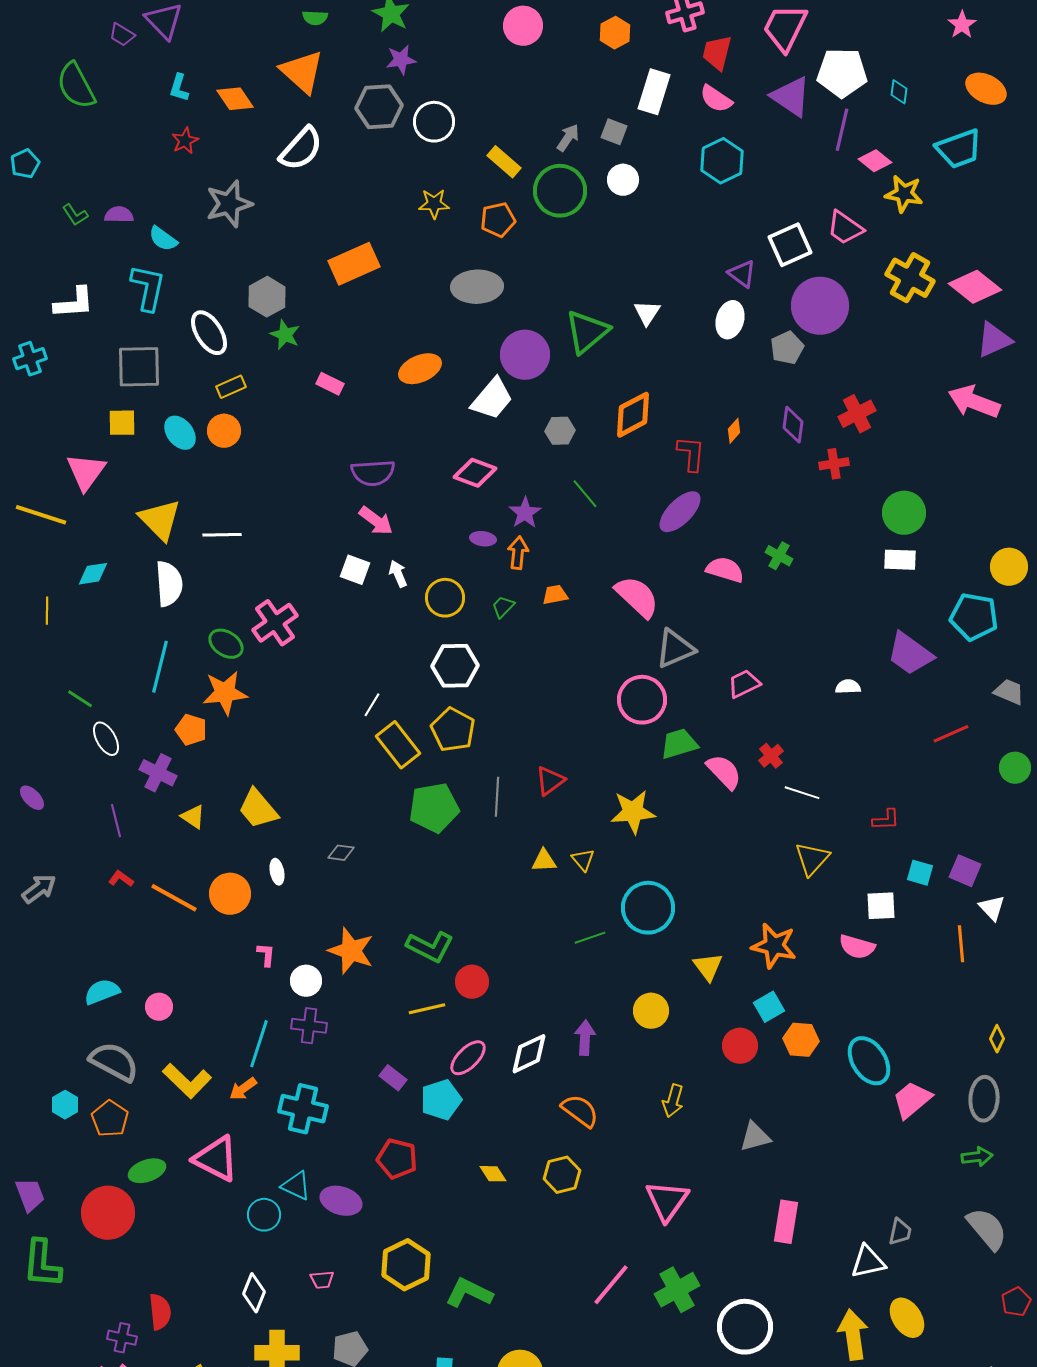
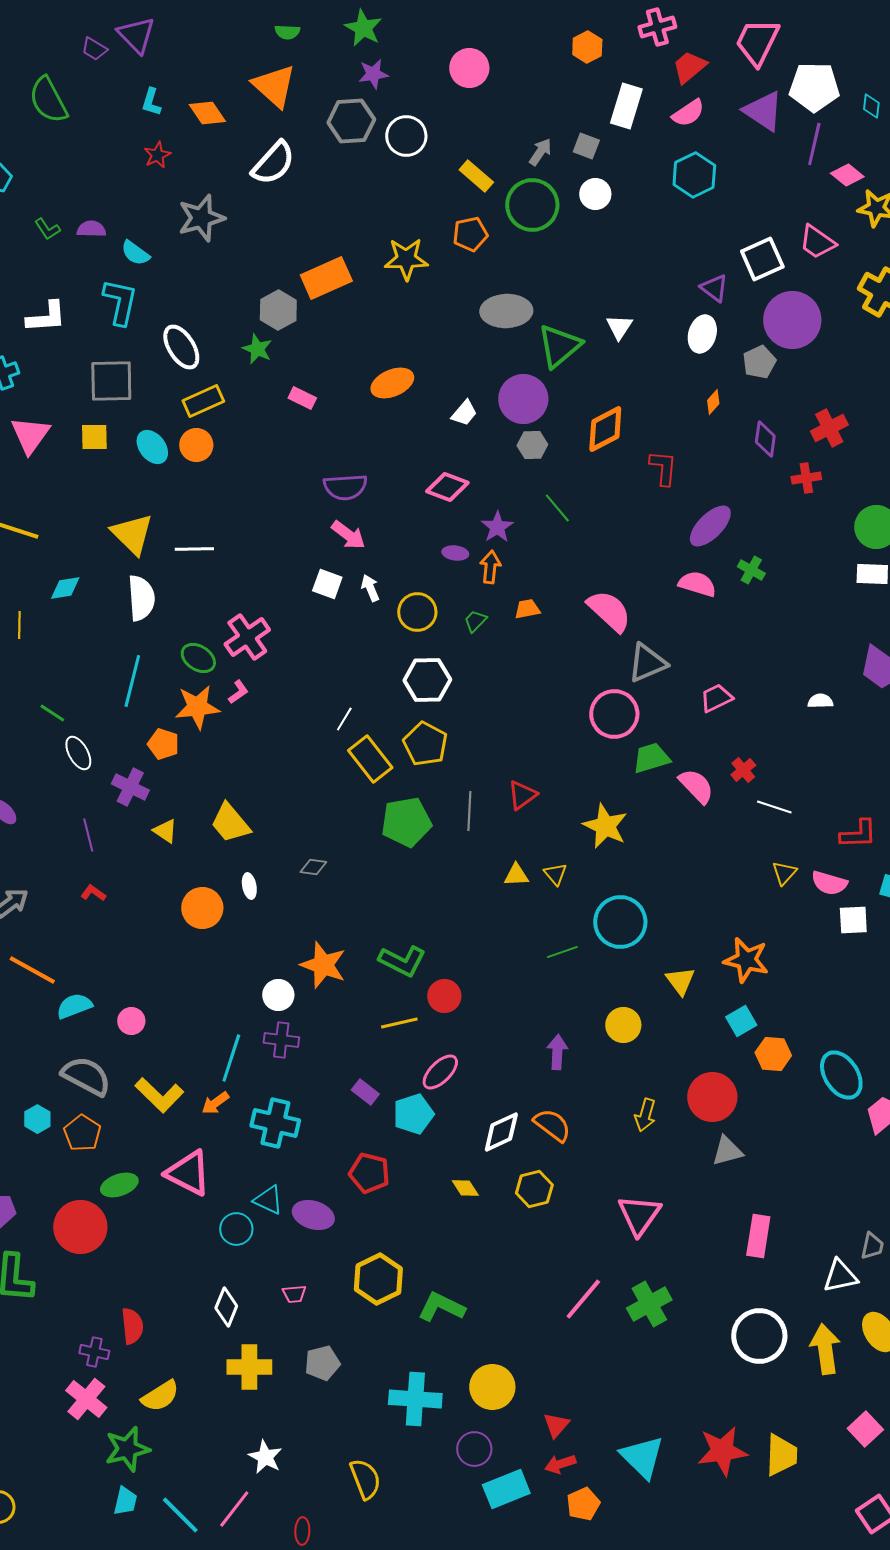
pink circle: (523, 26) -> (469, 68), moved
red trapezoid: (717, 53) -> (689, 67), turned 36
pink semicircle: (716, 99) -> (688, 113), turned -68
yellow star: (434, 204) -> (406, 259), moved, size x1.4
gray ellipse: (477, 287) -> (506, 311), moved
gray hexagon: (267, 297) -> (278, 310), moved
purple circle: (525, 355) -> (523, 399), moved
yellow rectangle: (231, 387) -> (203, 401), size x1.4
white trapezoid: (492, 399) -> (464, 413), size x0.6
orange diamond: (734, 431) -> (713, 402), moved
pink triangle: (86, 472) -> (30, 435), moved
purple ellipse: (680, 512) -> (710, 526), moved
yellow star: (633, 812) -> (605, 826), turned 30
red L-shape: (886, 820) -> (858, 834), size x1.4
yellow triangle: (812, 859) -> (784, 873), size x0.7
orange line: (174, 898) -> (32, 970), moved
pink semicircle: (857, 947) -> (829, 883), moved
pink L-shape: (266, 955) -> (238, 692), moved, turned 50
red circle: (740, 1046) -> (712, 1097), moved, size x1.4
white diamond: (529, 1054) -> (501, 1132), moved
white circle: (745, 1327) -> (759, 1336), moved

